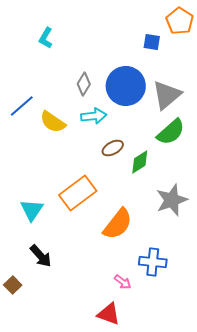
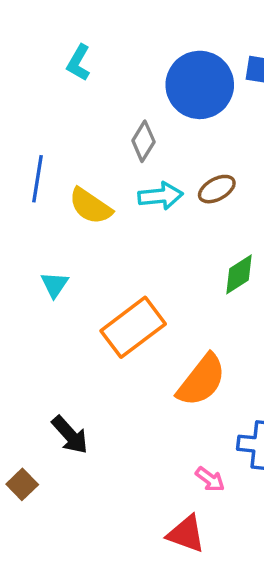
blue circle: (126, 86) -> (200, 85), moved
blue line: (22, 106) -> (38, 179), turned -40
brown ellipse: (113, 148) -> (217, 189), moved
cyan triangle: (32, 210) -> (55, 285), moved, size x0.7

